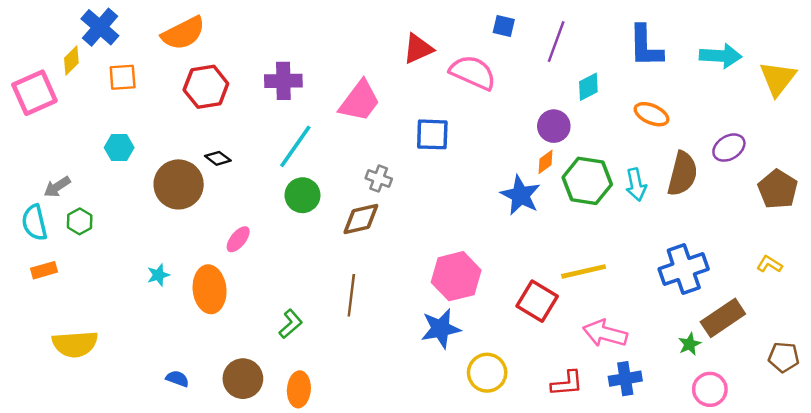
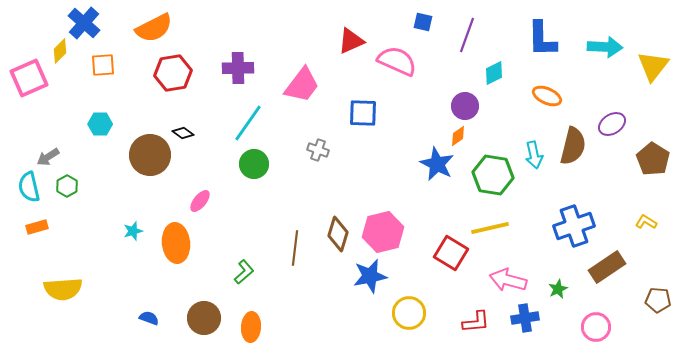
green hexagon: (587, 181) -> (493, 175), moved
brown diamond: (361, 219) -> (338, 234), moved, turned -60
green star: (690, 344) -> (558, 289), moved

